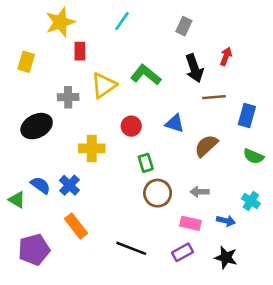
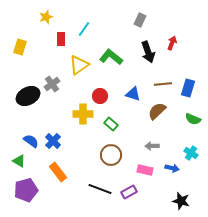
cyan line: (122, 21) -> (84, 29), moved
yellow star: (60, 22) -> (46, 17), size x0.6
gray cross: (68, 97) -> (52, 84), moved, turned -35
brown line: (214, 97) -> (163, 84), moved
yellow cross: (92, 148) -> (83, 114), moved
green rectangle: (146, 163) -> (111, 124), turned -32
brown circle: (158, 193) -> (111, 155), moved
green triangle: (17, 200) -> (19, 161), moved
purple rectangle: (183, 252) -> (129, 192), moved
black star: (226, 258) -> (181, 201), moved

